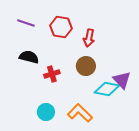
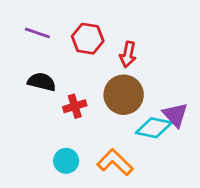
brown circle: (86, 66) -> (124, 95), size x1.4

